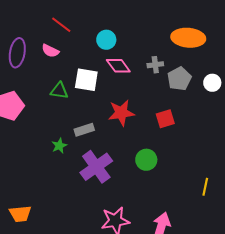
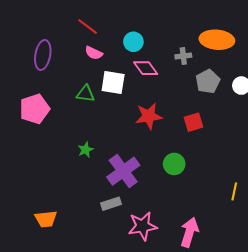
pink semicircle: (50, 51) -> (94, 53), moved
gray cross: (155, 65) -> (183, 56), moved
gray rectangle: (84, 130) -> (111, 204), moved

